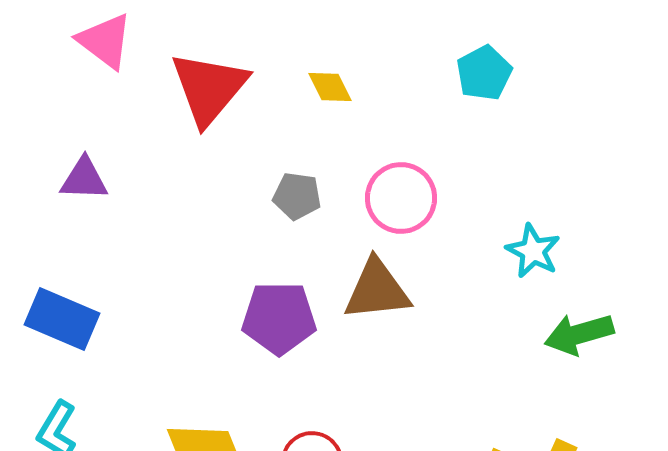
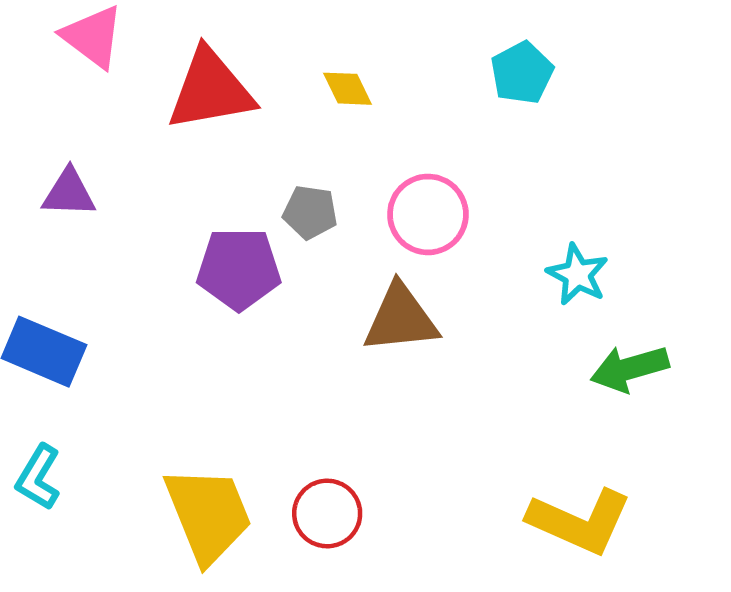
red triangle: (209, 88) -> (210, 90), turned 40
purple pentagon: (279, 318) -> (239, 269), moved

